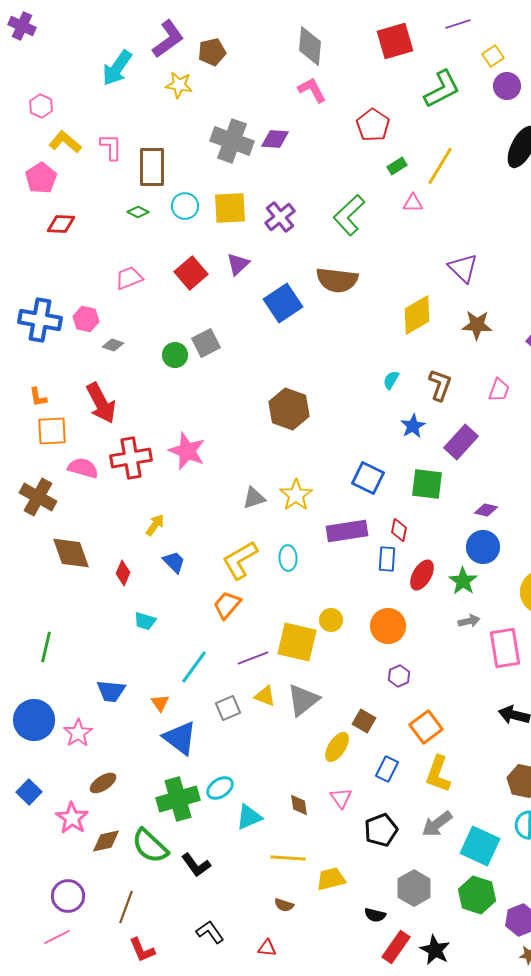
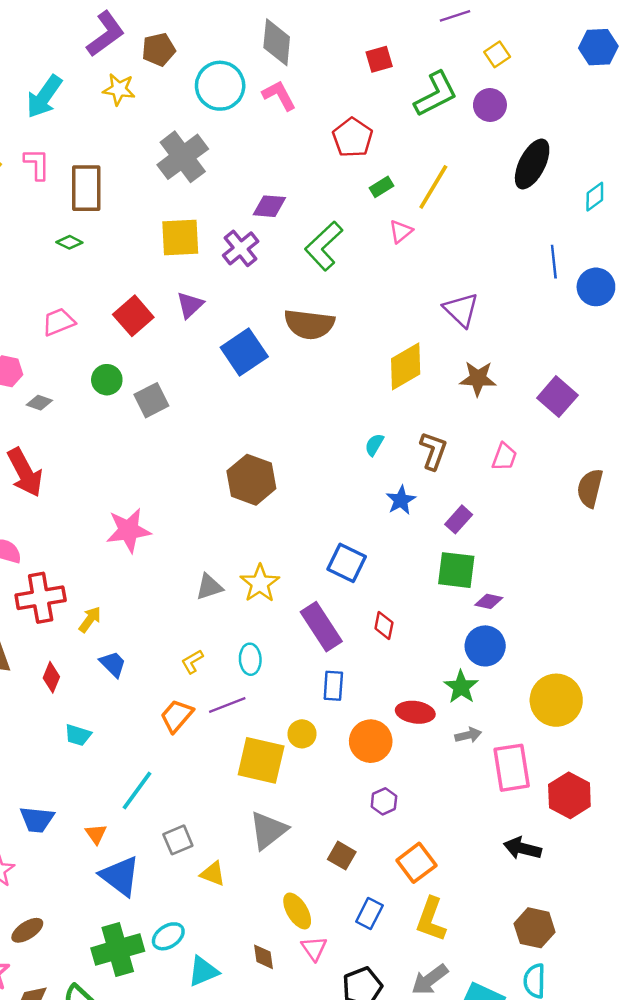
red square: (395, 41) -> (379, 59), moved, size x0.6
cyan arrow: (117, 68) -> (44, 97), moved
purple circle: (507, 86) -> (490, 105), moved
purple diamond: (275, 139) -> (269, 206), moved
gray cross: (232, 141) -> (183, 157), turned 33
pink triangle: (413, 203) -> (401, 231), turned -40
cyan circle: (185, 206) -> (220, 86), moved, size x1.5
green circle: (175, 355) -> (107, 380), moved
purple rectangle: (461, 442) -> (459, 519), size x0.7
pink star: (187, 451) -> (129, 530), turned -30
red cross: (131, 458) -> (41, 598), moved
green square: (427, 484) -> (456, 570), moved
purple rectangle: (347, 531) -> (321, 627), turned 66
blue rectangle: (387, 559) -> (333, 686), moved
yellow L-shape: (240, 560) -> (192, 662), size x0.5
red ellipse: (422, 575) -> (415, 712), moved, turned 68
purple line: (253, 658) -> (227, 705), moved
yellow triangle: (265, 696) -> (213, 874), moved
yellow ellipse: (337, 747) -> (297, 911), moved, turned -64

